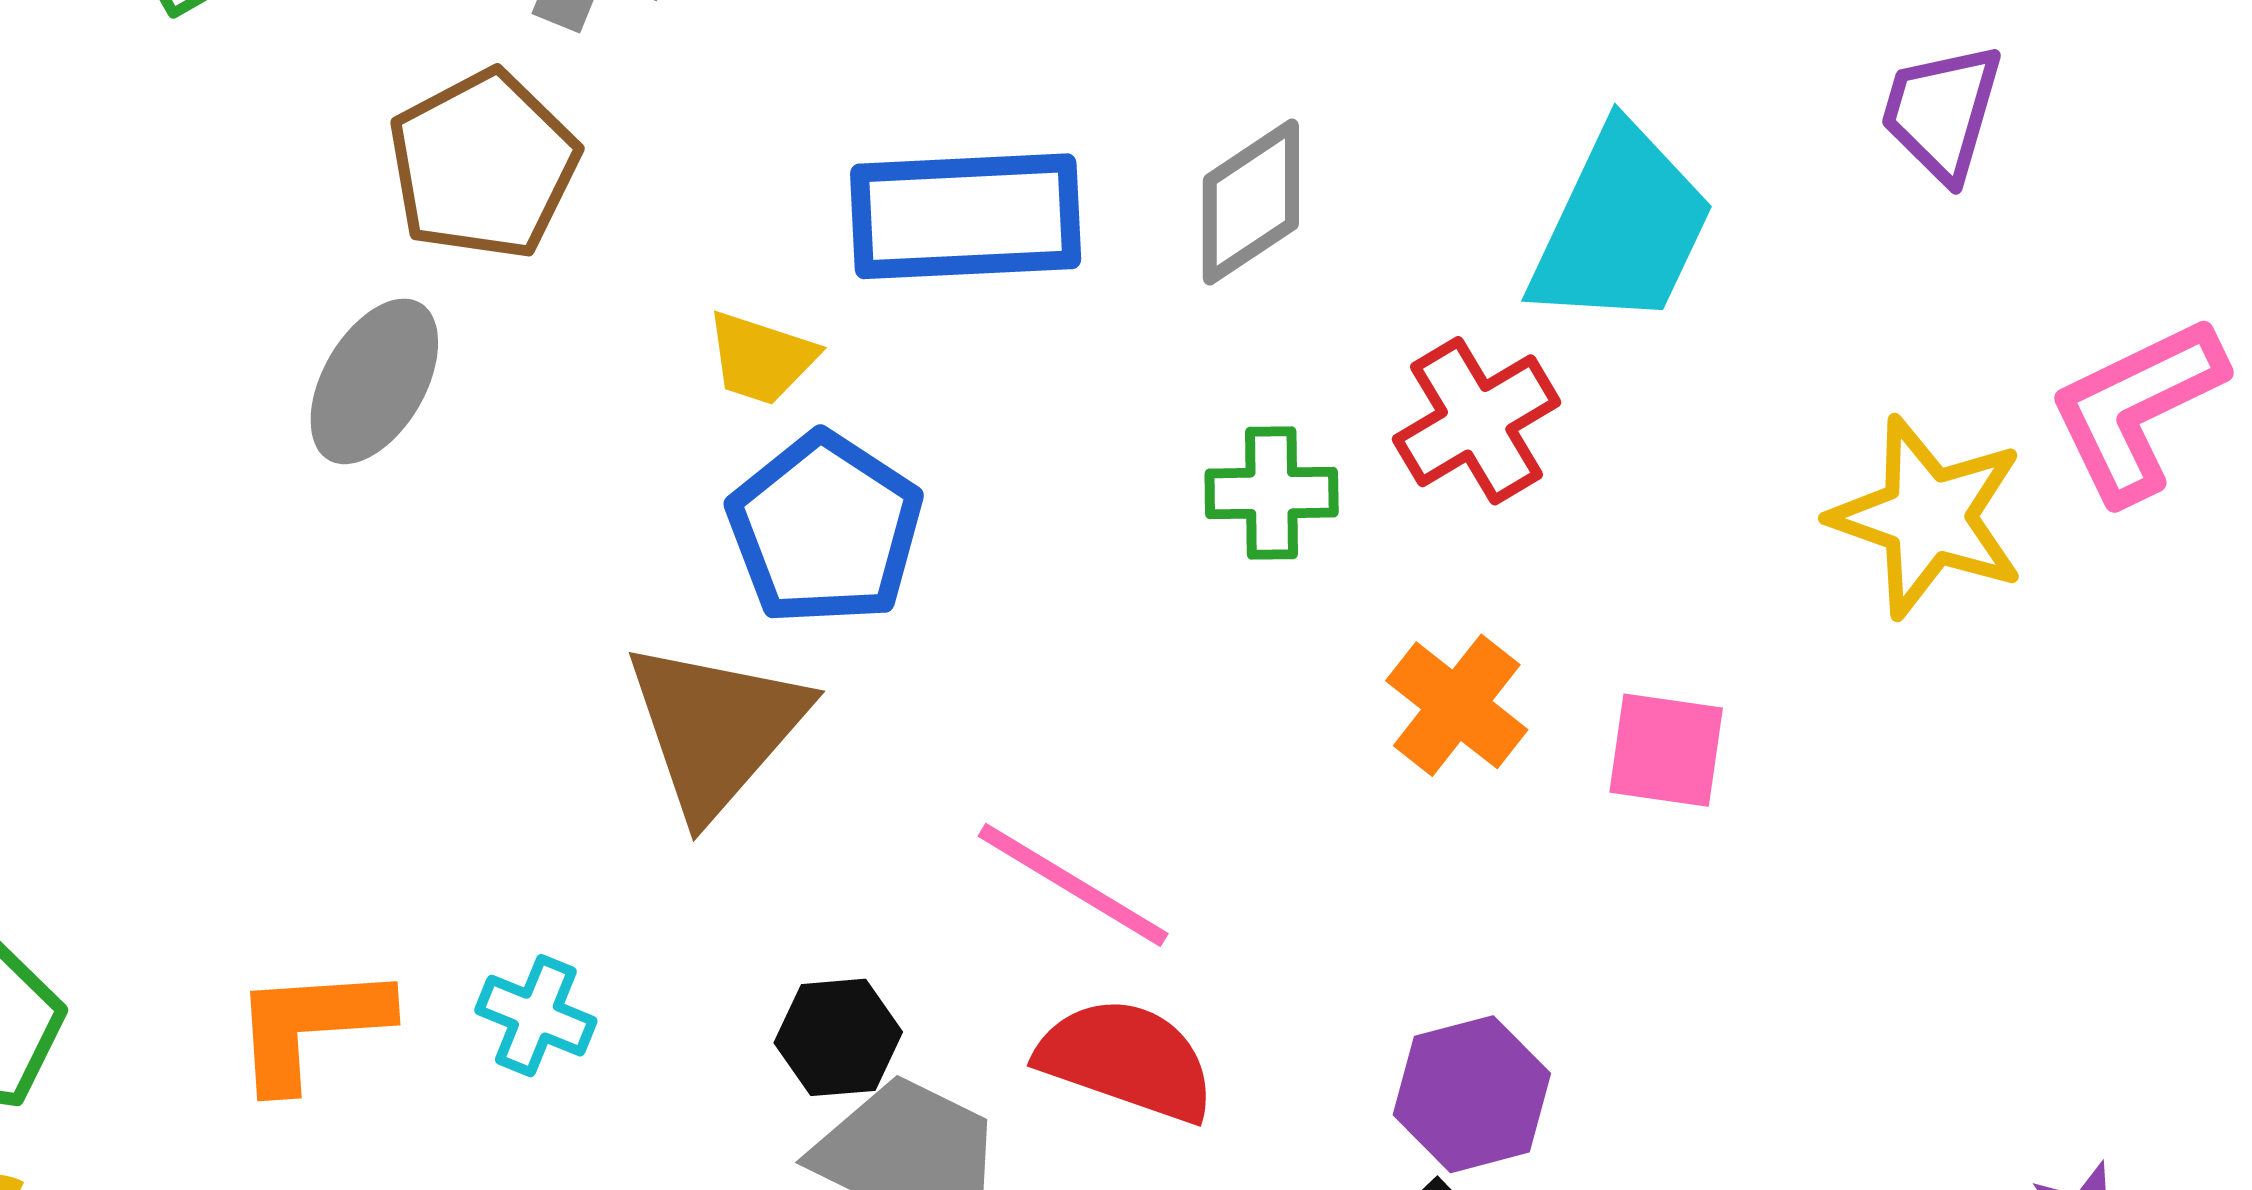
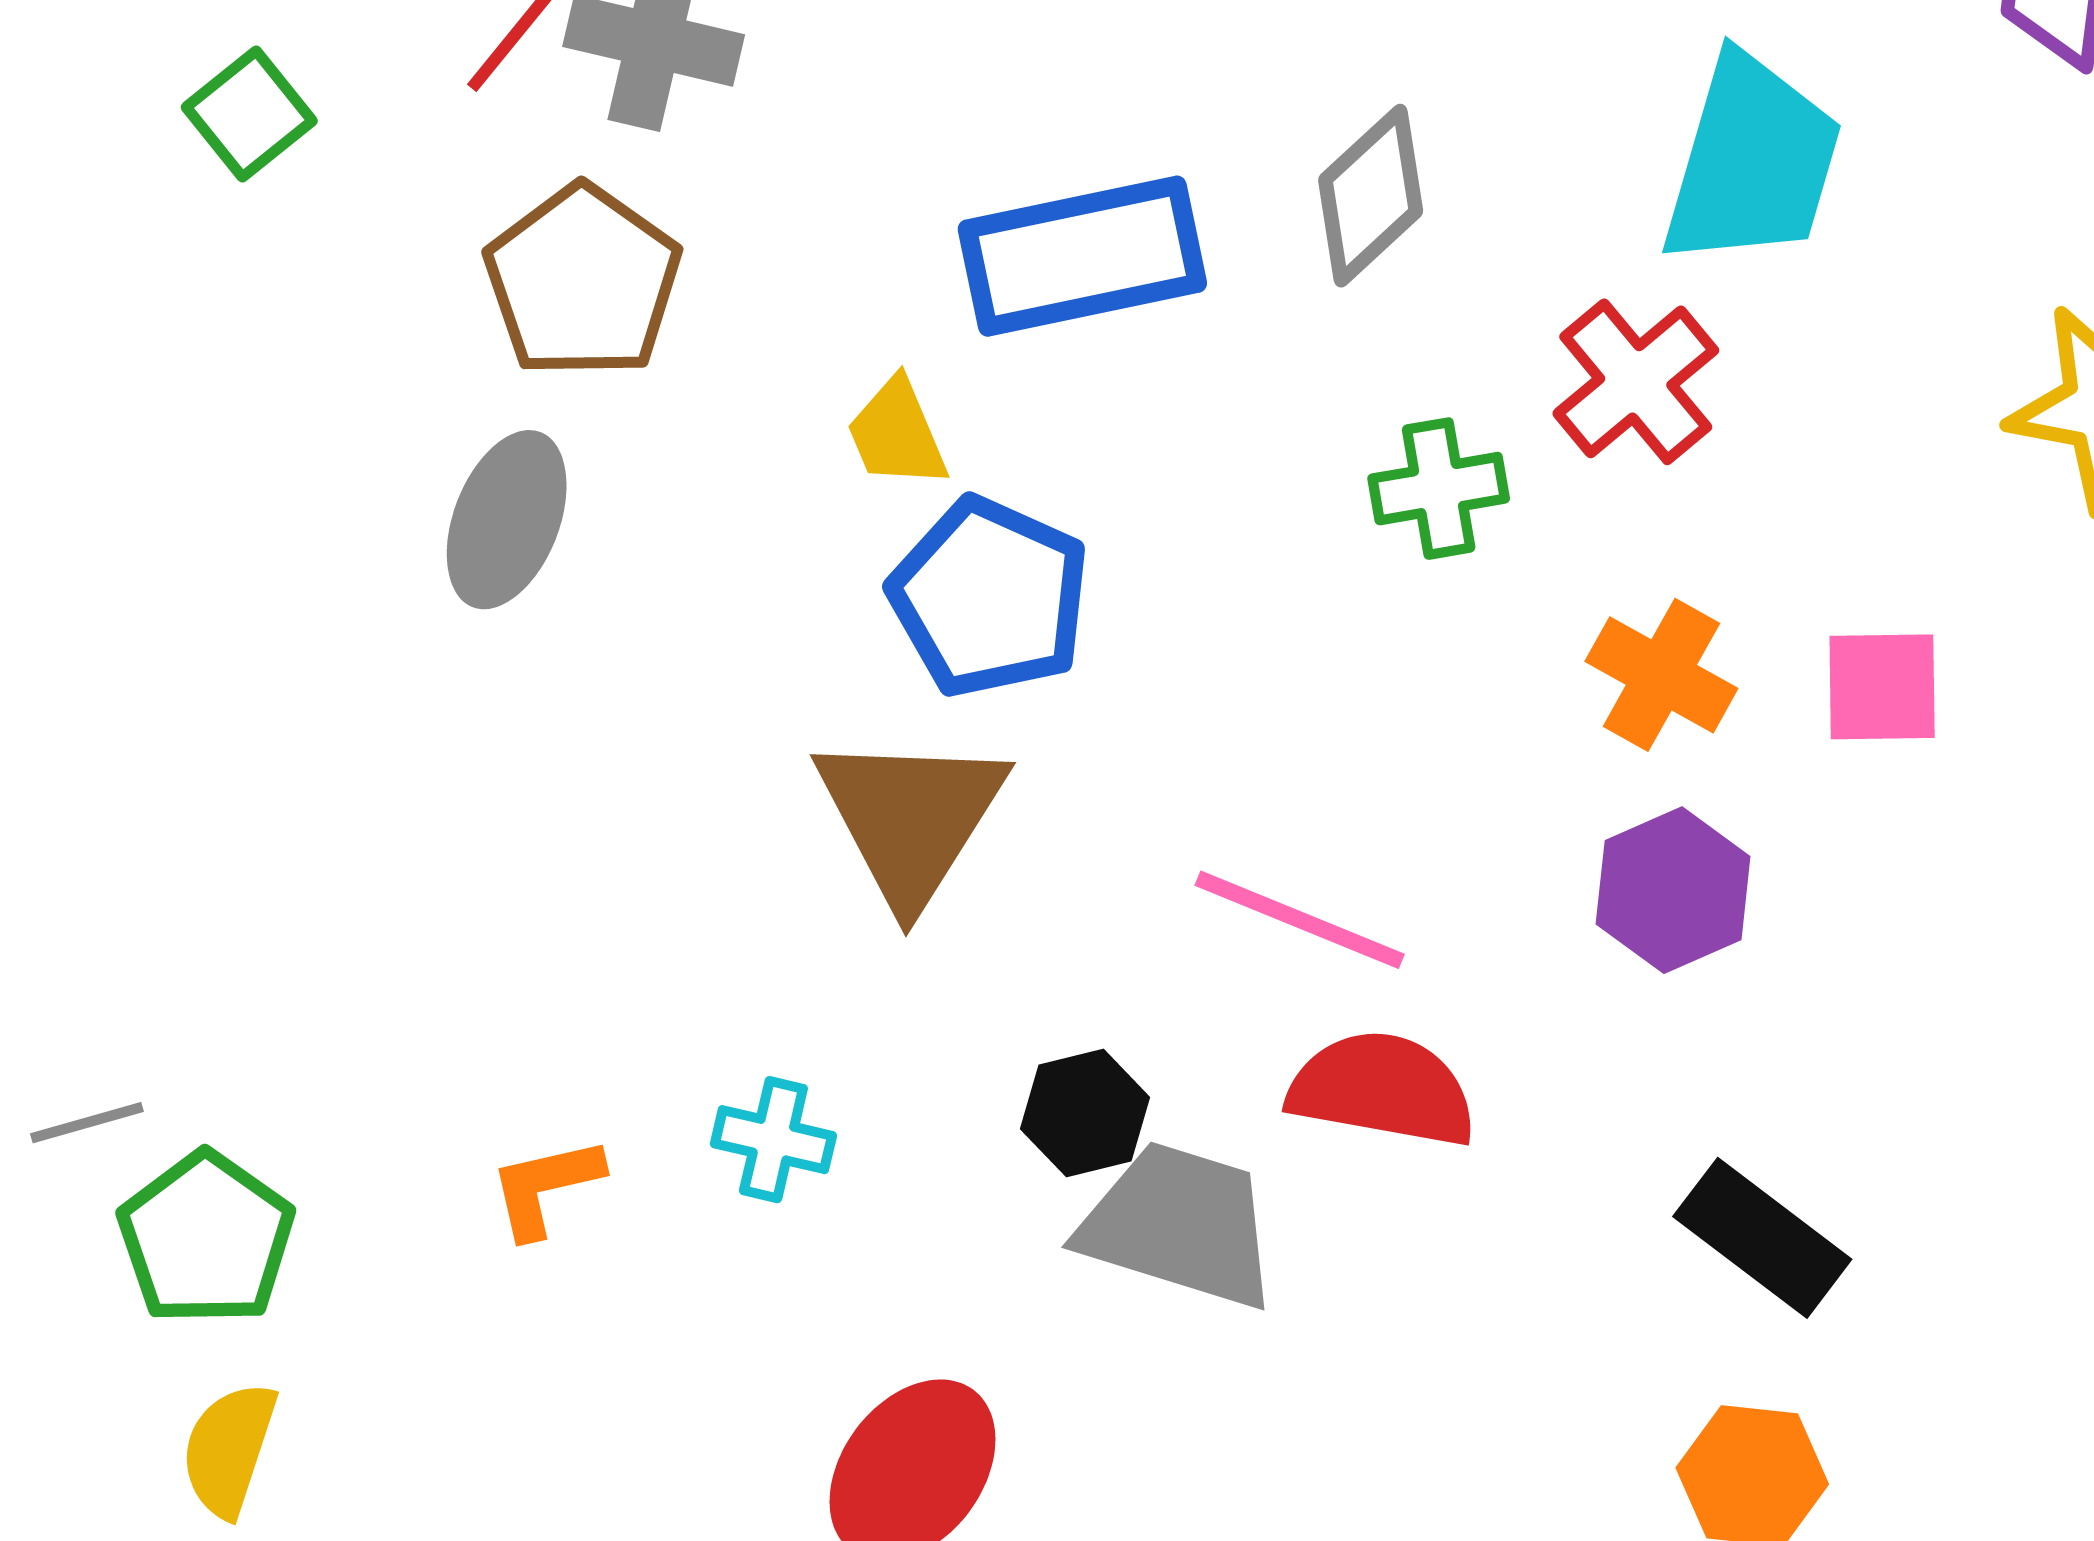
yellow trapezoid: (761, 358) -> (897, 433), turned 58
orange L-shape: (310, 1026) -> (545, 1187), size x0.7
purple hexagon: (1472, 1094) -> (1673, 890), moved

